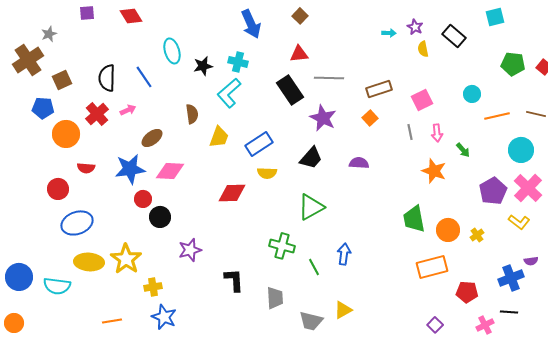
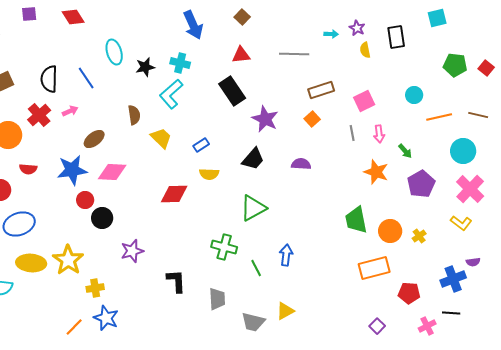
black rectangle: (454, 36) -> (396, 37), turned 40
gray line: (329, 78) -> (294, 54), moved
yellow trapezoid: (219, 137) -> (161, 138), turned -65
blue rectangle: (259, 144) -> (201, 145), size x0.6
purple pentagon: (493, 191) -> (421, 184), moved
orange line: (112, 321) -> (74, 327), moved, turned -36

